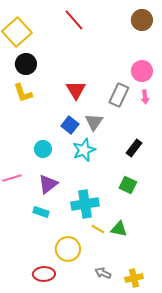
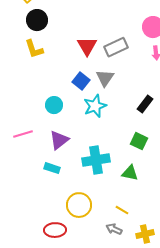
gray rectangle: (119, 95) -> (116, 47), moved, turned 40
yellow line: (98, 229) -> (122, 210), moved
green triangle: (119, 229) -> (130, 173), moved

